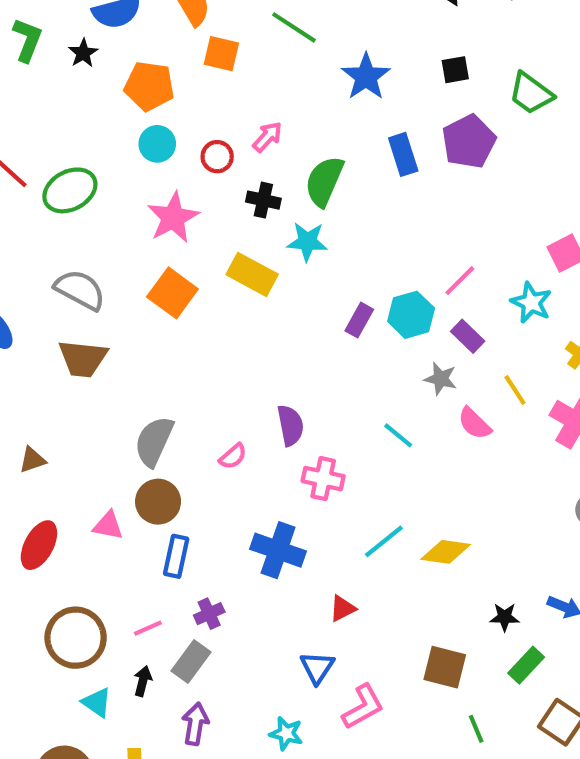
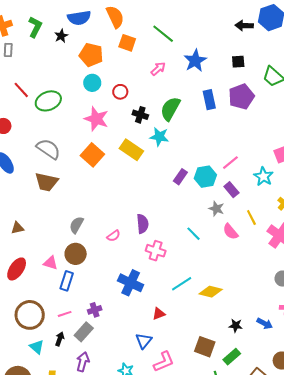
pink arrow: (267, 137) -> (158, 69), moved
pink star: (173, 218) -> (96, 119), turned -30
gray semicircle: (154, 441) -> (76, 225), size x0.7
blue rectangle: (176, 556) -> (67, 281), moved
green rectangle: (526, 665) -> (232, 357), moved

